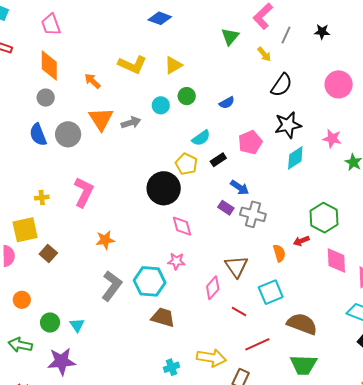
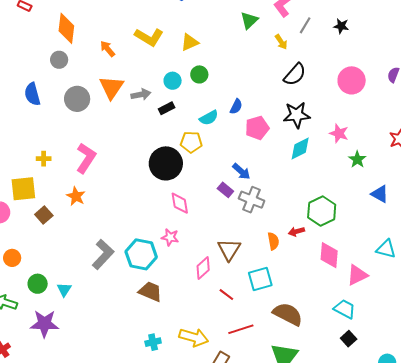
blue semicircle: (227, 103) -> (236, 107), moved, turned -42
blue semicircle: (38, 135) -> (32, 94), moved
black rectangle: (218, 160) -> (167, 108), moved
yellow pentagon: (186, 164) -> (191, 142), turned -30
orange star: (105, 240) -> (76, 196), moved, turned 30

